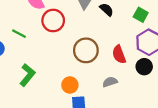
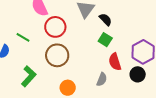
green square: (141, 15) -> (105, 40), moved
brown circle: (86, 50) -> (57, 55), moved
gray semicircle: (110, 82) -> (102, 79), moved, turned 128

